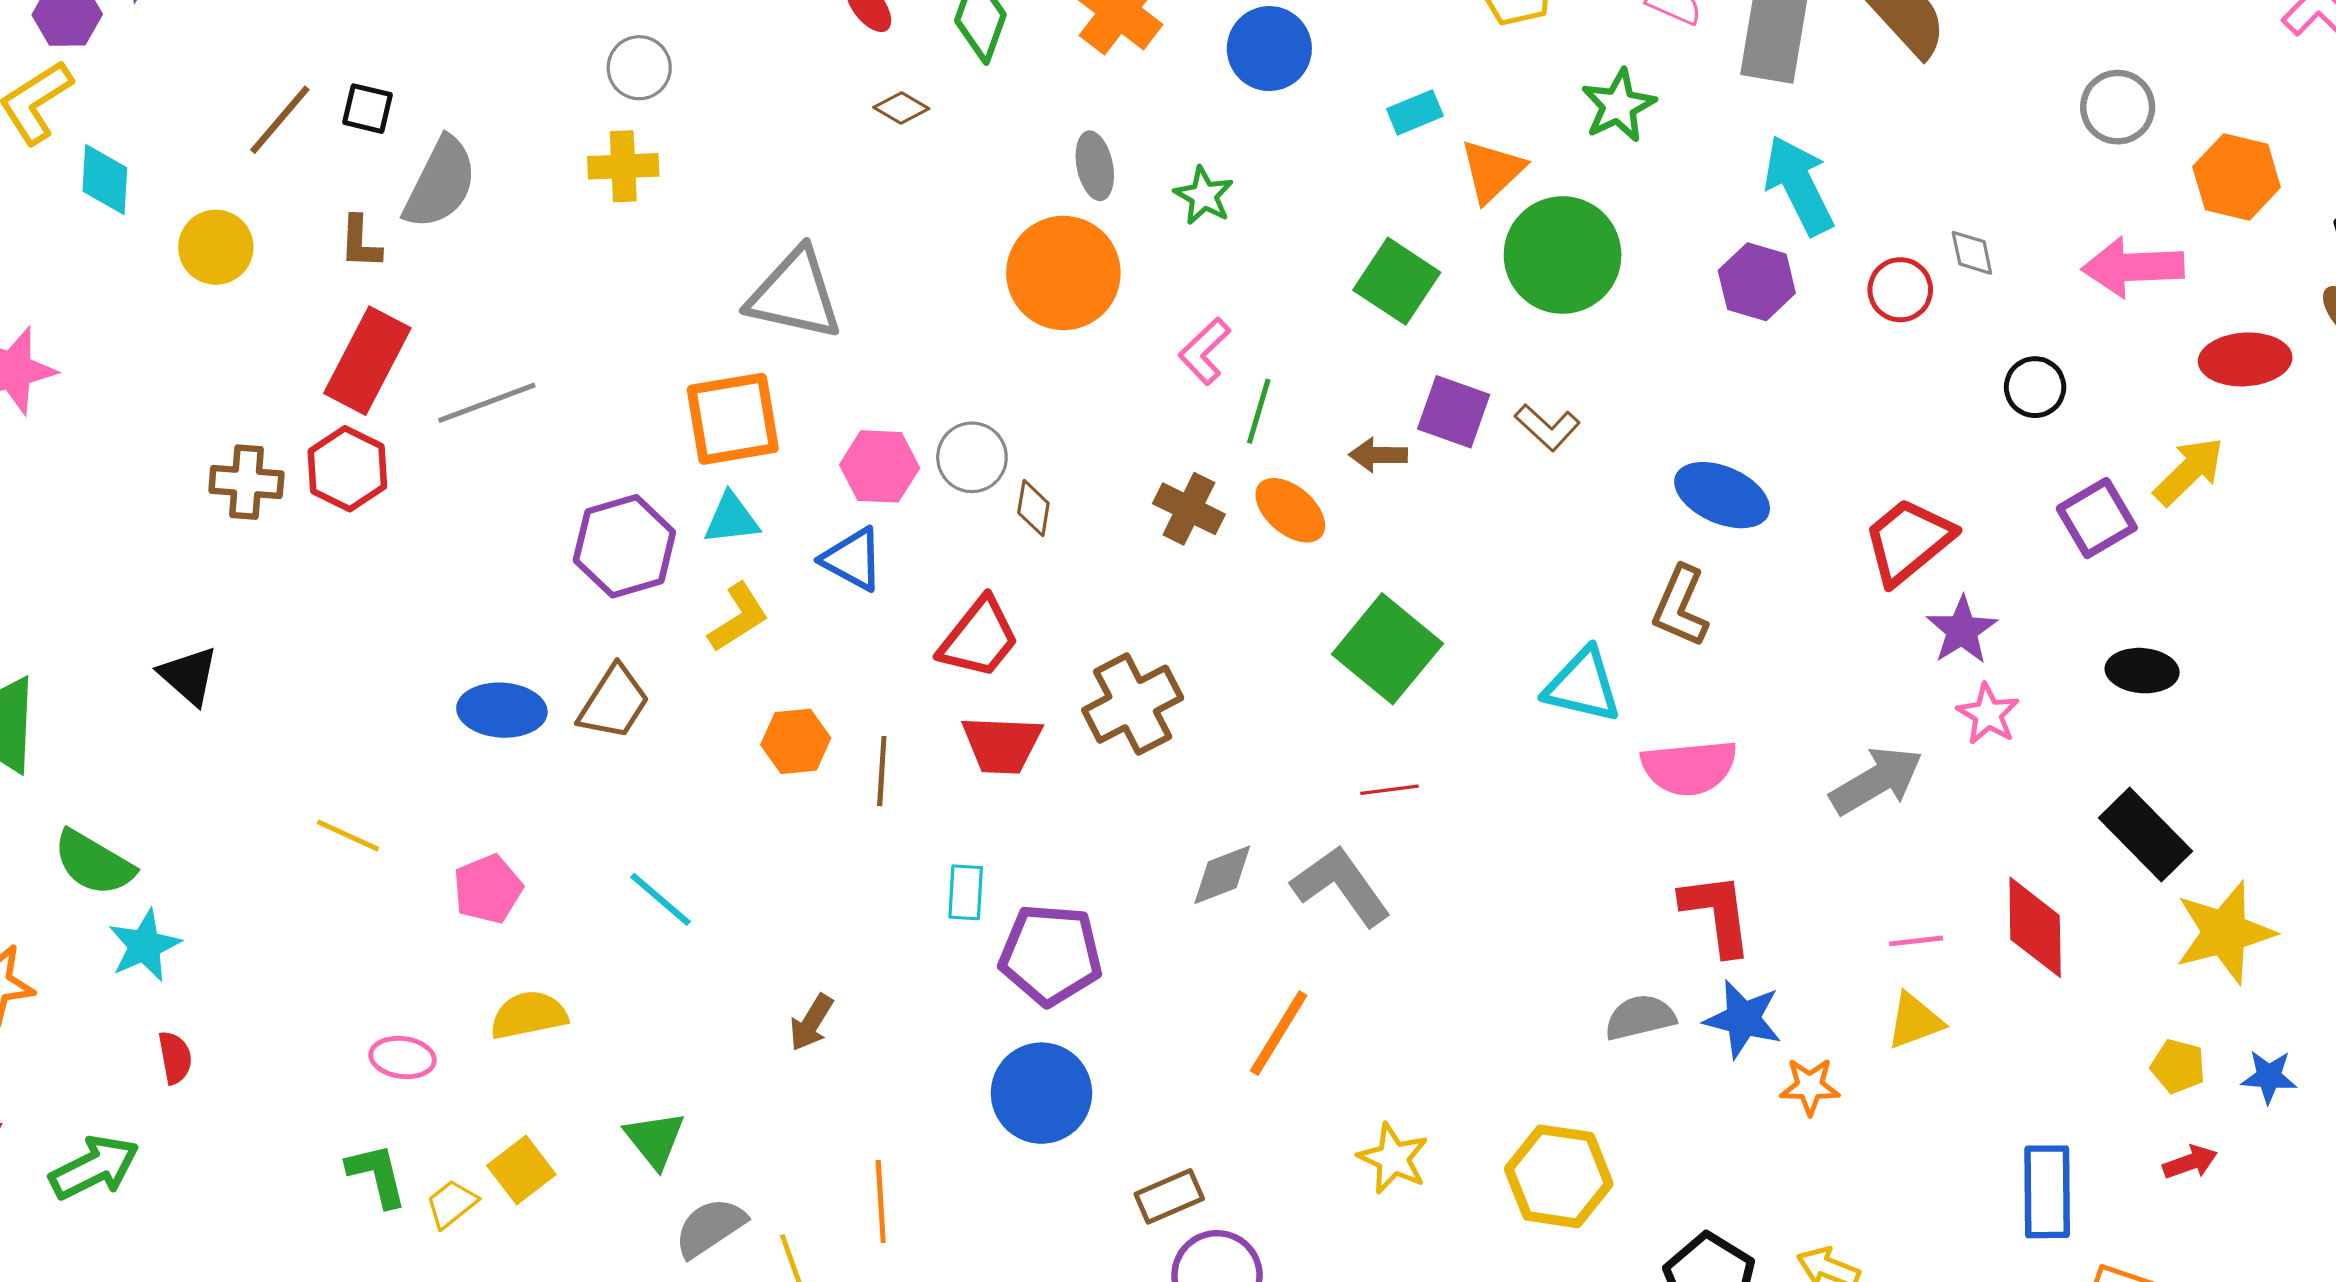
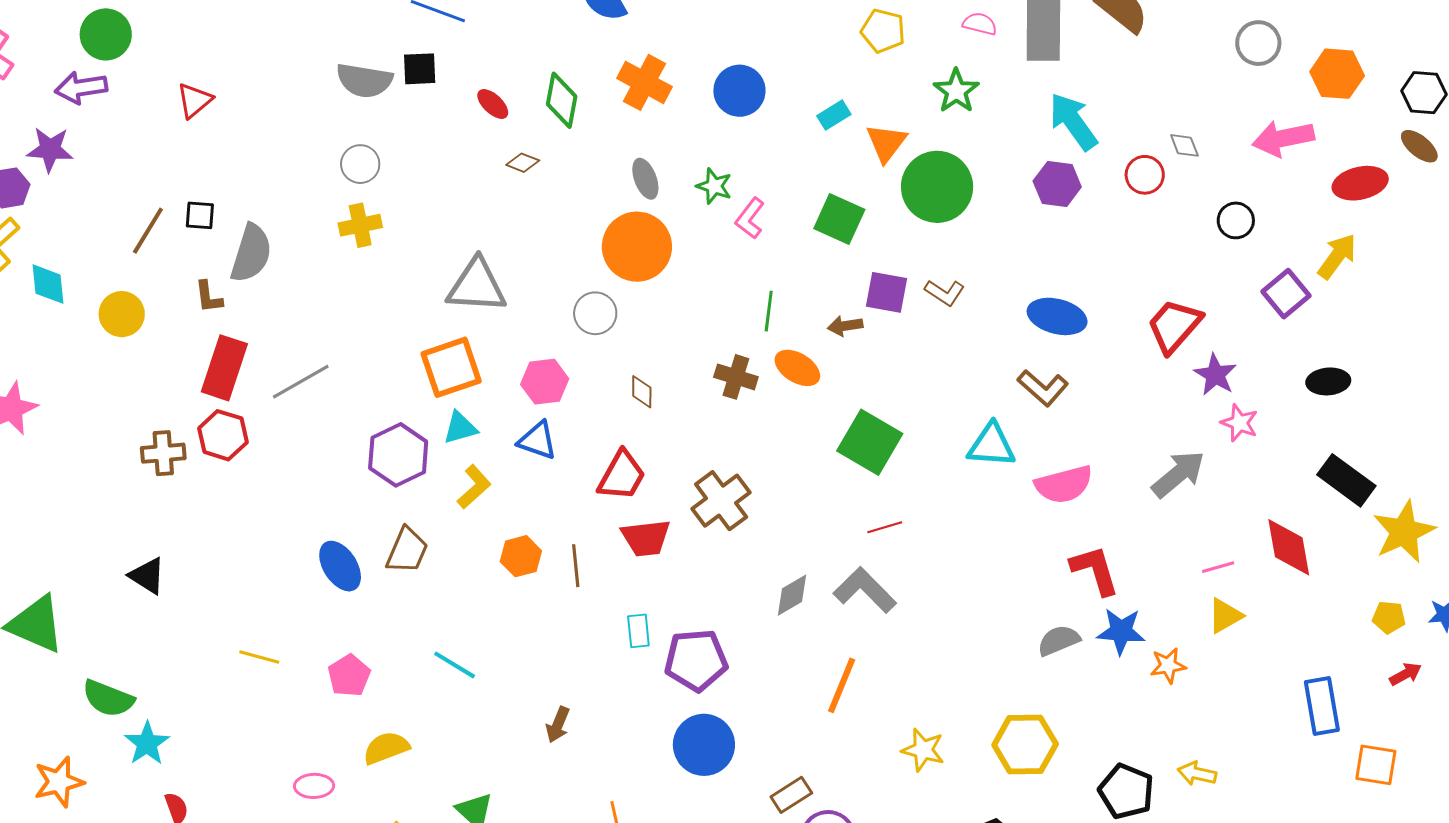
pink L-shape: (1205, 351) -> (750, 218), moved
gray circle: (972, 457) -> (595, 313), moved
brown L-shape: (1681, 606) -> (1043, 388), turned -63
blue ellipse: (502, 710) -> (340, 566), turned 63

